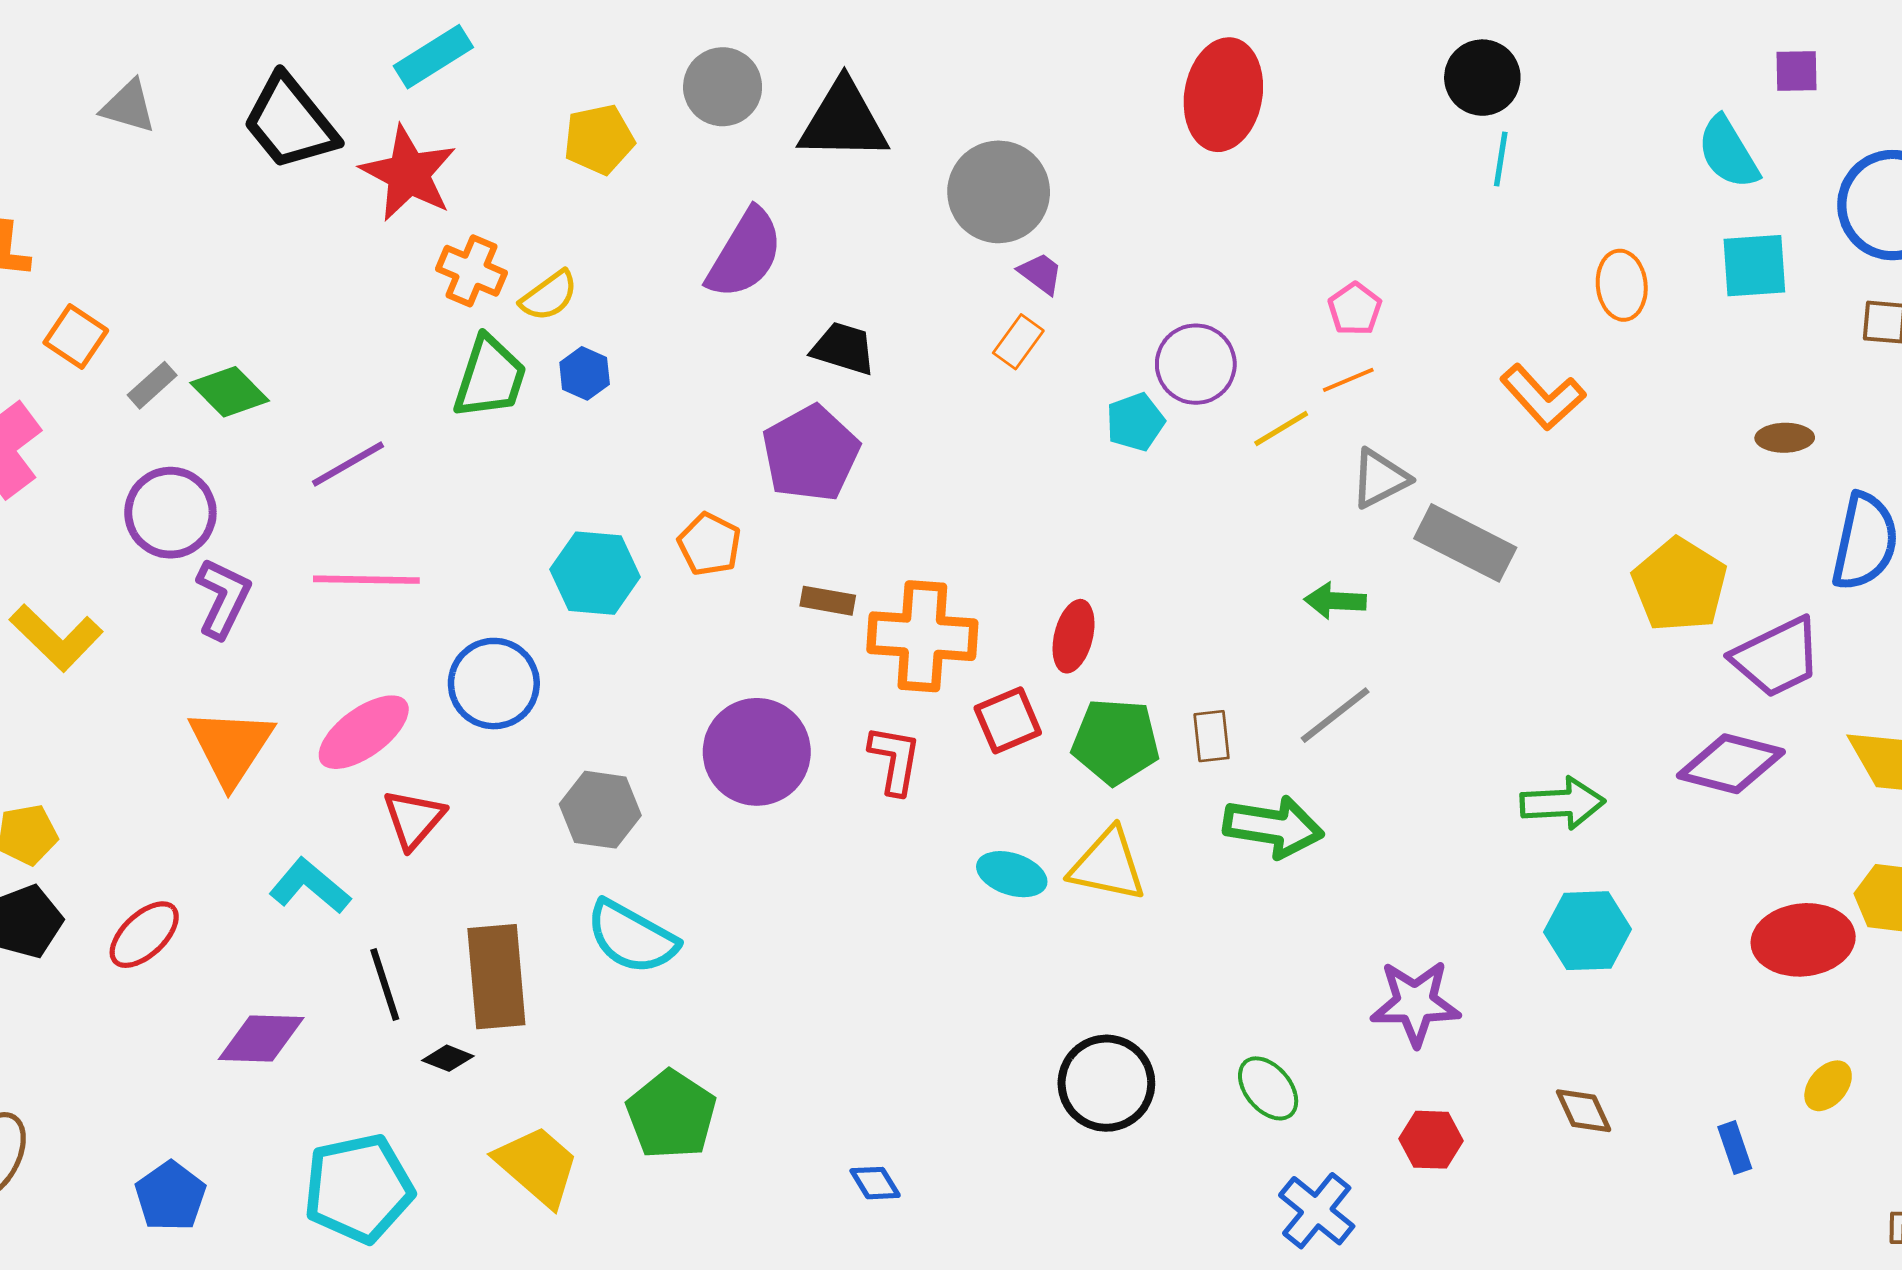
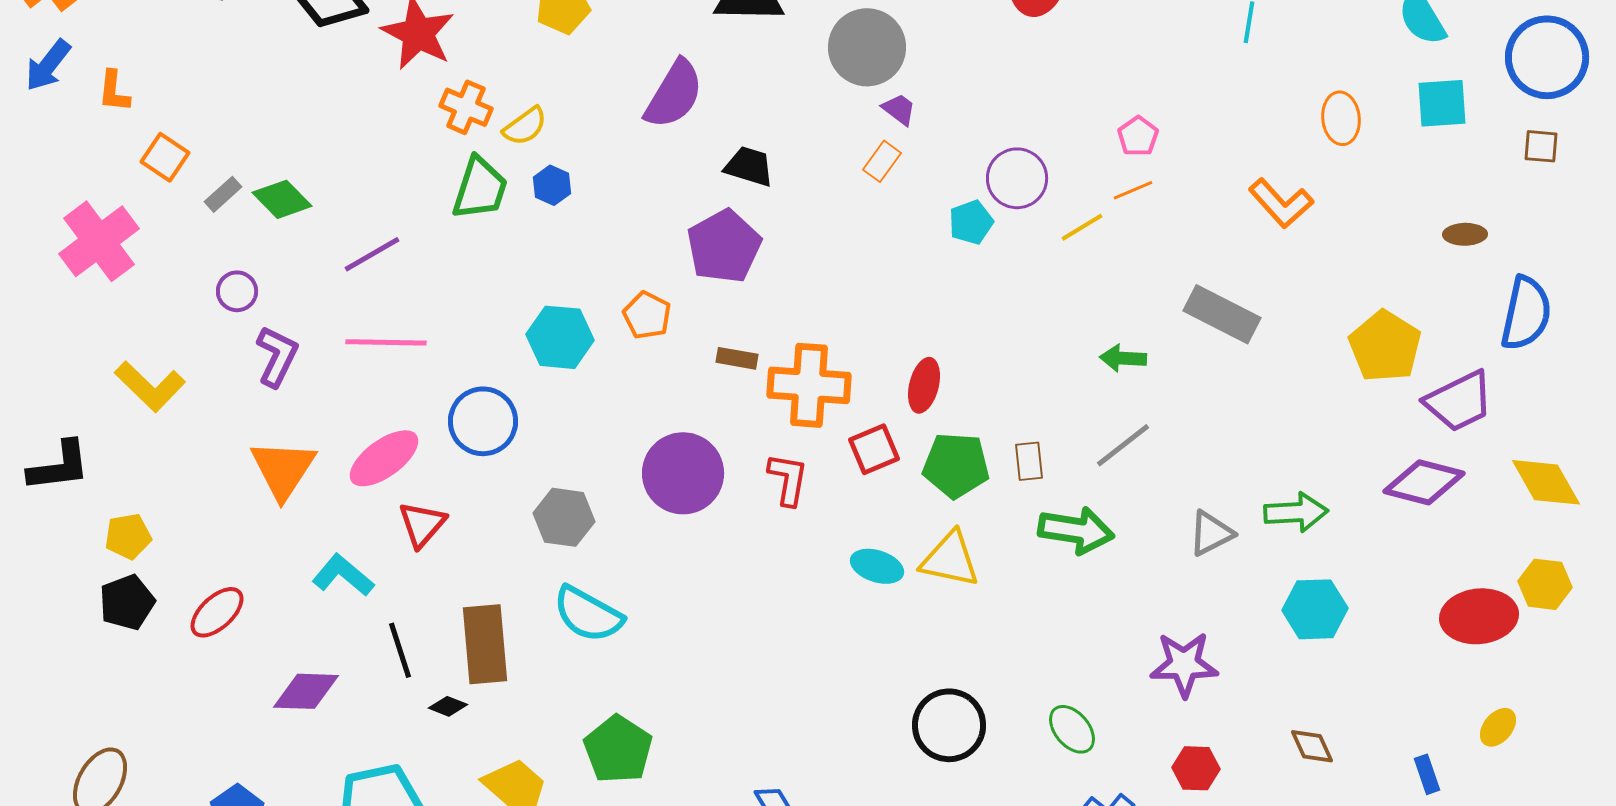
gray triangle: (1380, 478) -> (1211, 533), moved
purple circle: (170, 513) -> (237, 291), size x0.6

